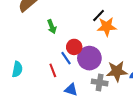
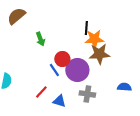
black line: (99, 15) -> (86, 28), turned -40
red line: (53, 70) -> (41, 92), moved, turned 64
brown star: (117, 71) -> (99, 54), moved

